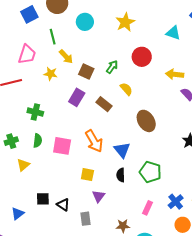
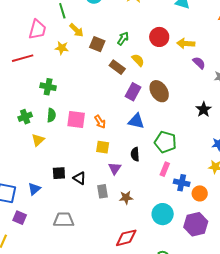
red circle: (142, 57) -> (159, 37), moved
purple rectangle: (77, 97) -> (133, 92), moved
brown rectangle: (104, 104) -> (117, 67), moved
orange arrow: (94, 141) -> (100, 122), moved, size x0.6
blue triangle: (122, 150) -> (136, 121), turned -36
black semicircle: (121, 175) -> (135, 154), moved
blue cross: (176, 202) -> (182, 183), moved, turned -35
pink rectangle: (148, 208) -> (165, 169), moved
brown star: (123, 226) -> (126, 198), moved

